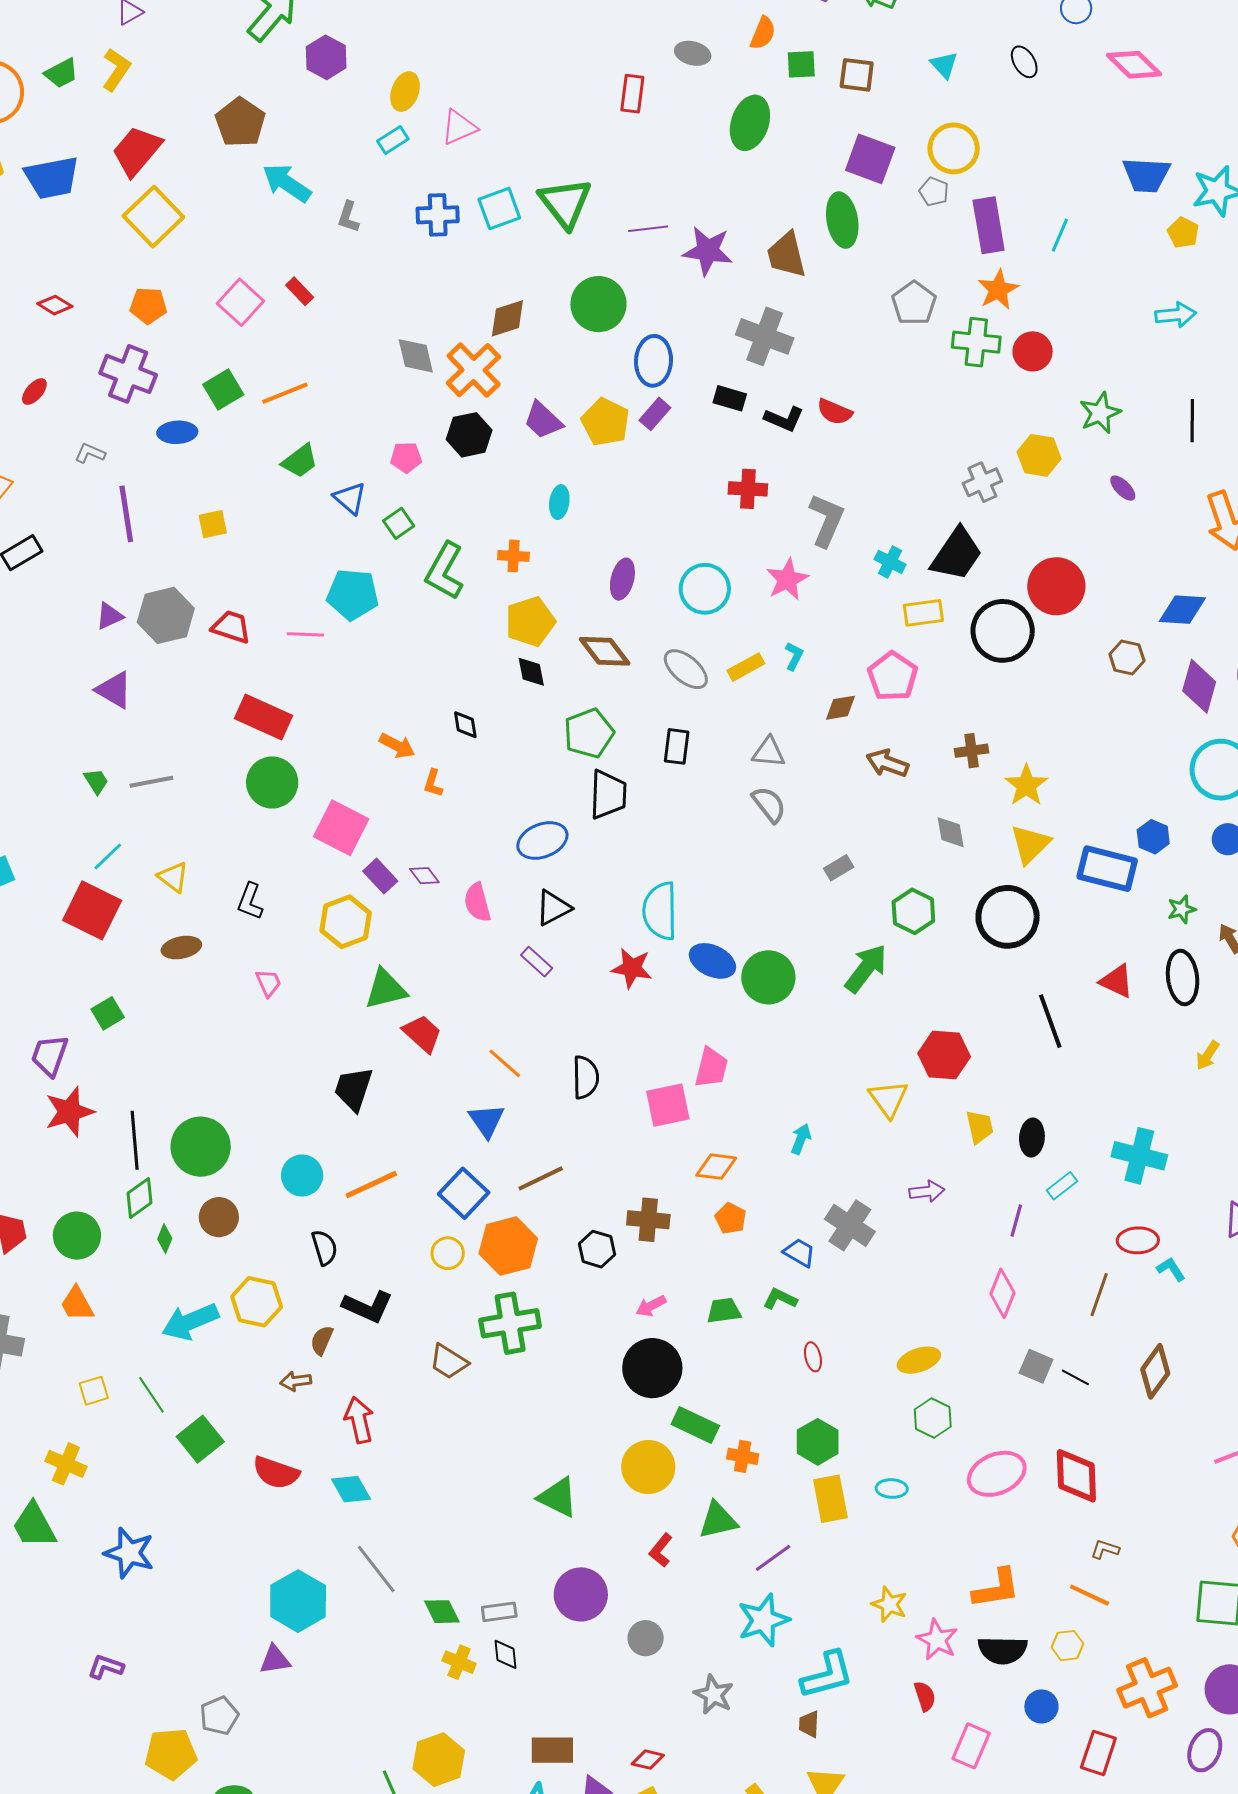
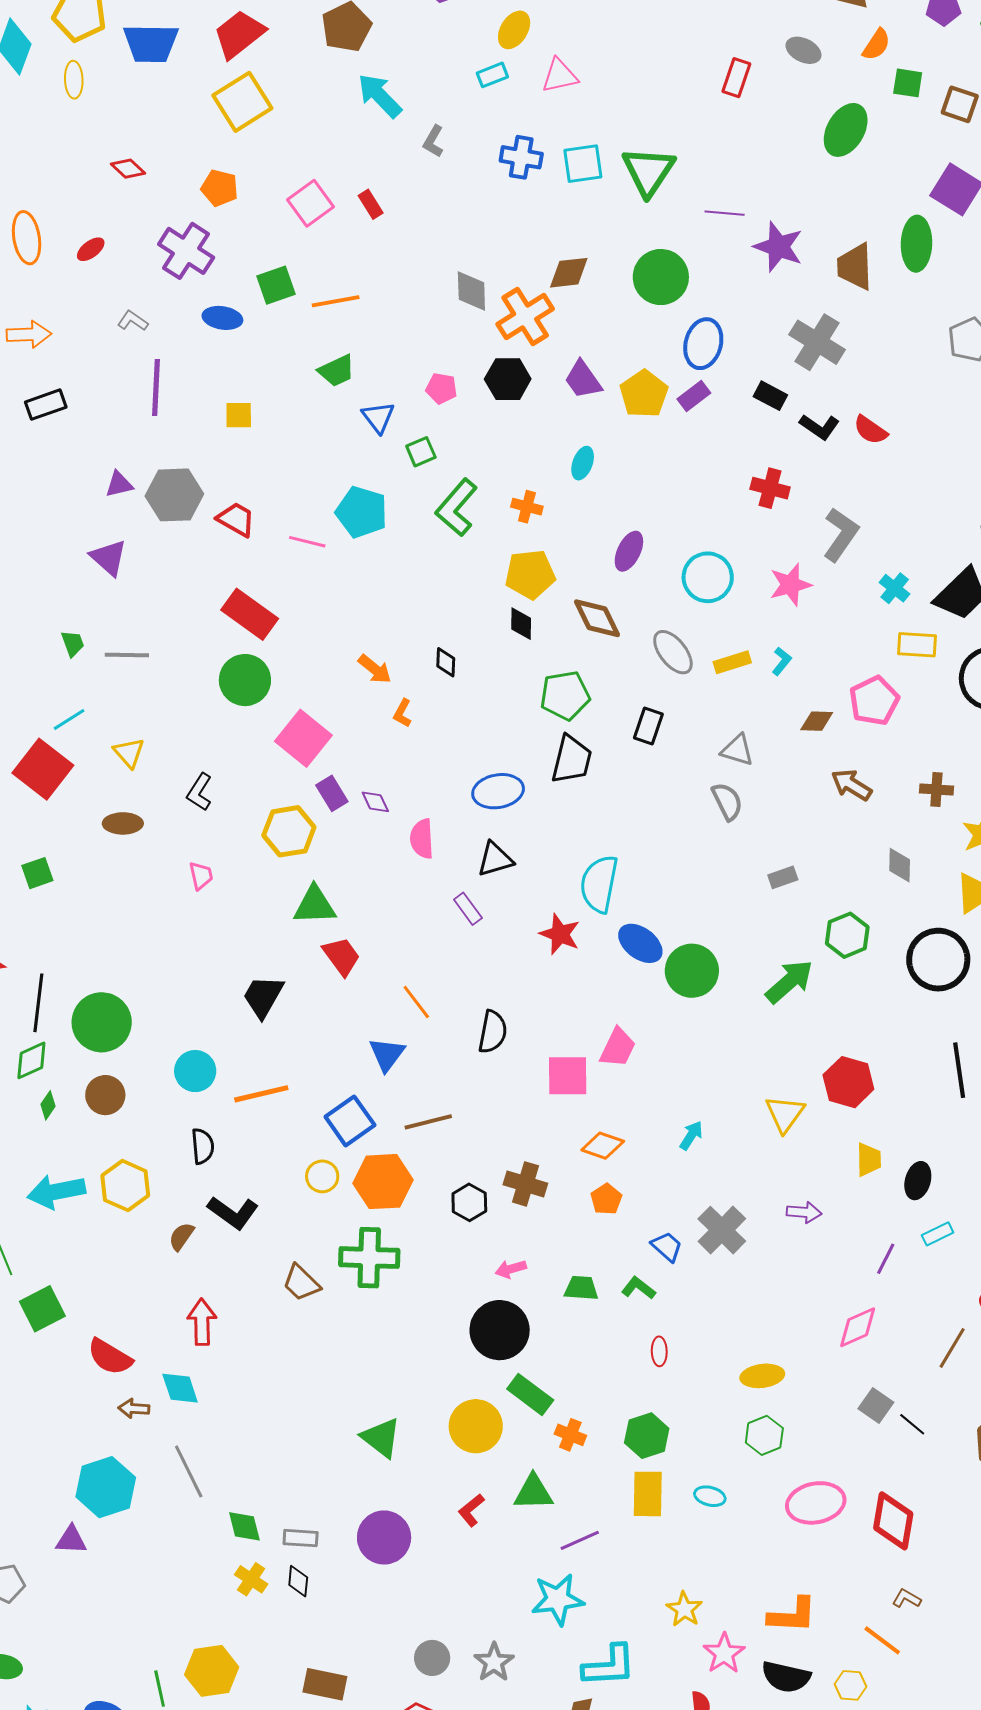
pink diamond: (1003, 1293) -> (858, 1327), turned 33
brown arrow: (296, 1381) -> (134, 1409), moved
gray circle: (646, 1638) -> (432, 1658), moved

